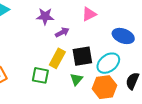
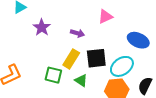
purple star: (45, 16) -> (42, 27), moved, turned 30
purple arrow: (62, 32) -> (77, 33), turned 40
green triangle: (76, 79) -> (81, 80), moved, turned -40

